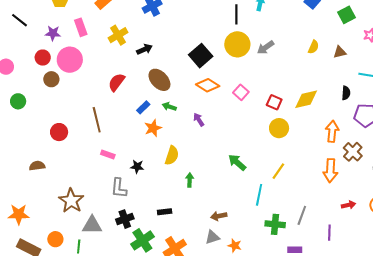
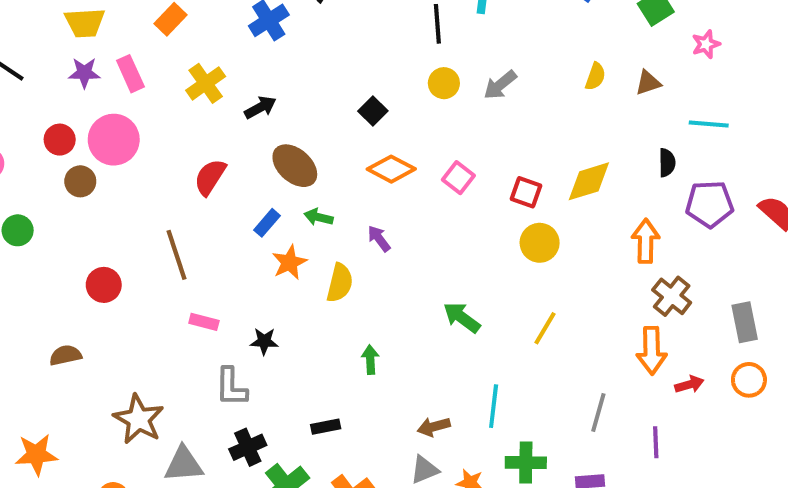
purple star: (53, 33) -> (84, 73), moved
yellow circle: (237, 44) -> (444, 83), size x0.6
black square: (201, 56) -> (373, 111), size x0.6
brown cross: (353, 152) -> (672, 296), moved
yellow semicircle: (172, 155) -> (340, 283), moved
orange arrow: (330, 171) -> (652, 351), moved
cyan line: (259, 195) -> (494, 406), moved
green cross: (275, 224) -> (526, 463), moved

